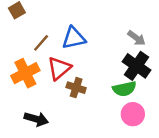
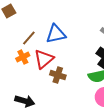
orange cross: (25, 73) -> (23, 57), moved, size x0.6

